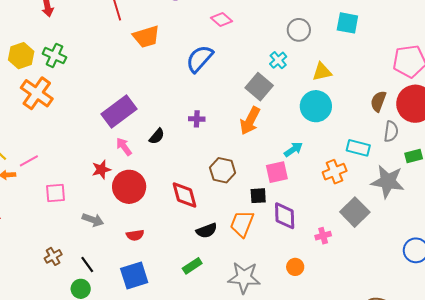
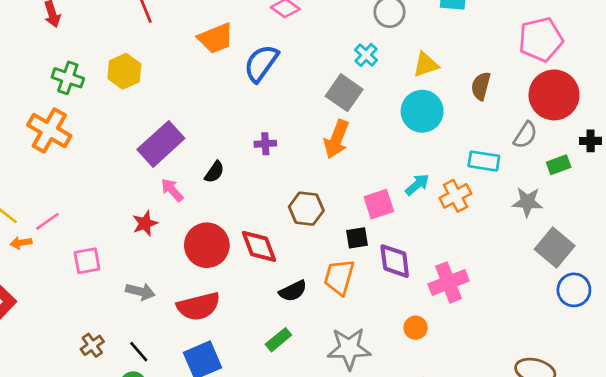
orange trapezoid: (146, 37) -> (216, 38), moved
yellow hexagon: (21, 56) -> (124, 71), moved
brown semicircle: (378, 101) -> (481, 86), moved
gray semicircle: (391, 131) -> (525, 135), turned 30
cyan arrow: (293, 149) -> (417, 185), moved
gray star: (388, 181) -> (527, 202), size x0.7
red circle: (129, 187) -> (207, 245), moved
gray square: (355, 212) -> (555, 248), moved
red semicircle: (135, 235) -> (198, 306), size x1.8
pink cross: (323, 236) -> (449, 282), size x1.8

